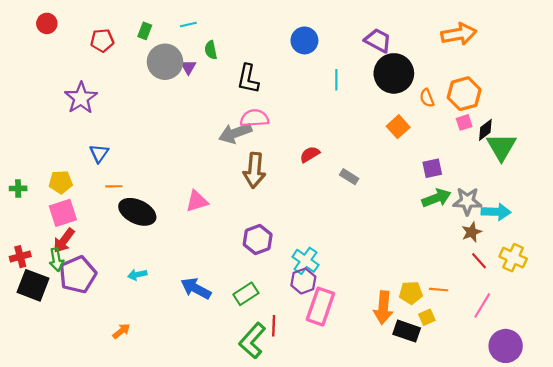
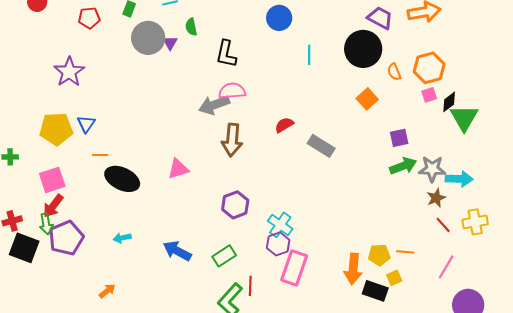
purple trapezoid: (378, 40) -> (380, 18), moved
gray rectangle: (349, 177) -> (321, 146), size x1.5
yellow pentagon: (61, 182) -> (56, 129), moved, size x1.5
yellow cross: (513, 258) -> (475, 222), turned -35

